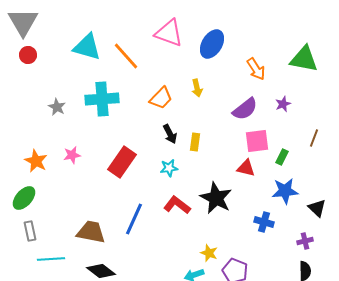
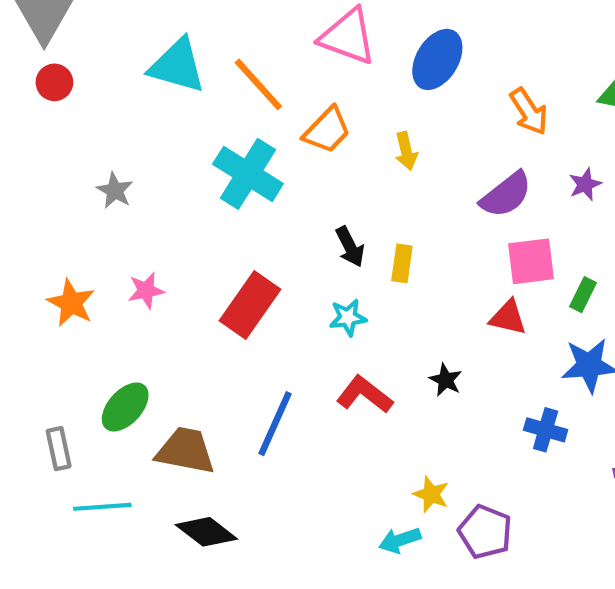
orange trapezoid: (161, 98) -> (327, 130), moved
cyan cross: (102, 99) -> (248, 174), moved, turned 36
green ellipse: (24, 198) -> (125, 407), moved
black star: (216, 198) -> (446, 380), size x0.5

